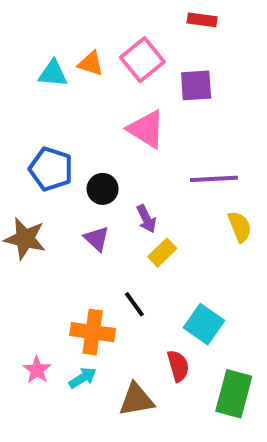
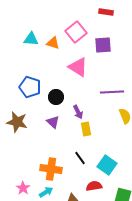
orange triangle: (91, 64) -> (53, 43), moved
yellow rectangle: (162, 253) -> (86, 129), turned -56
black line: (134, 304) -> (80, 158), moved
red semicircle: (178, 366) -> (94, 186), turned -84

